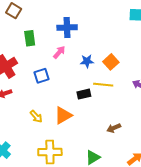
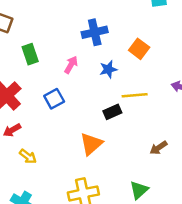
blue cross: (67, 27) -> (95, 32), moved
orange square: (111, 62) -> (139, 49), moved
yellow arrow: (36, 117) -> (28, 156), moved

